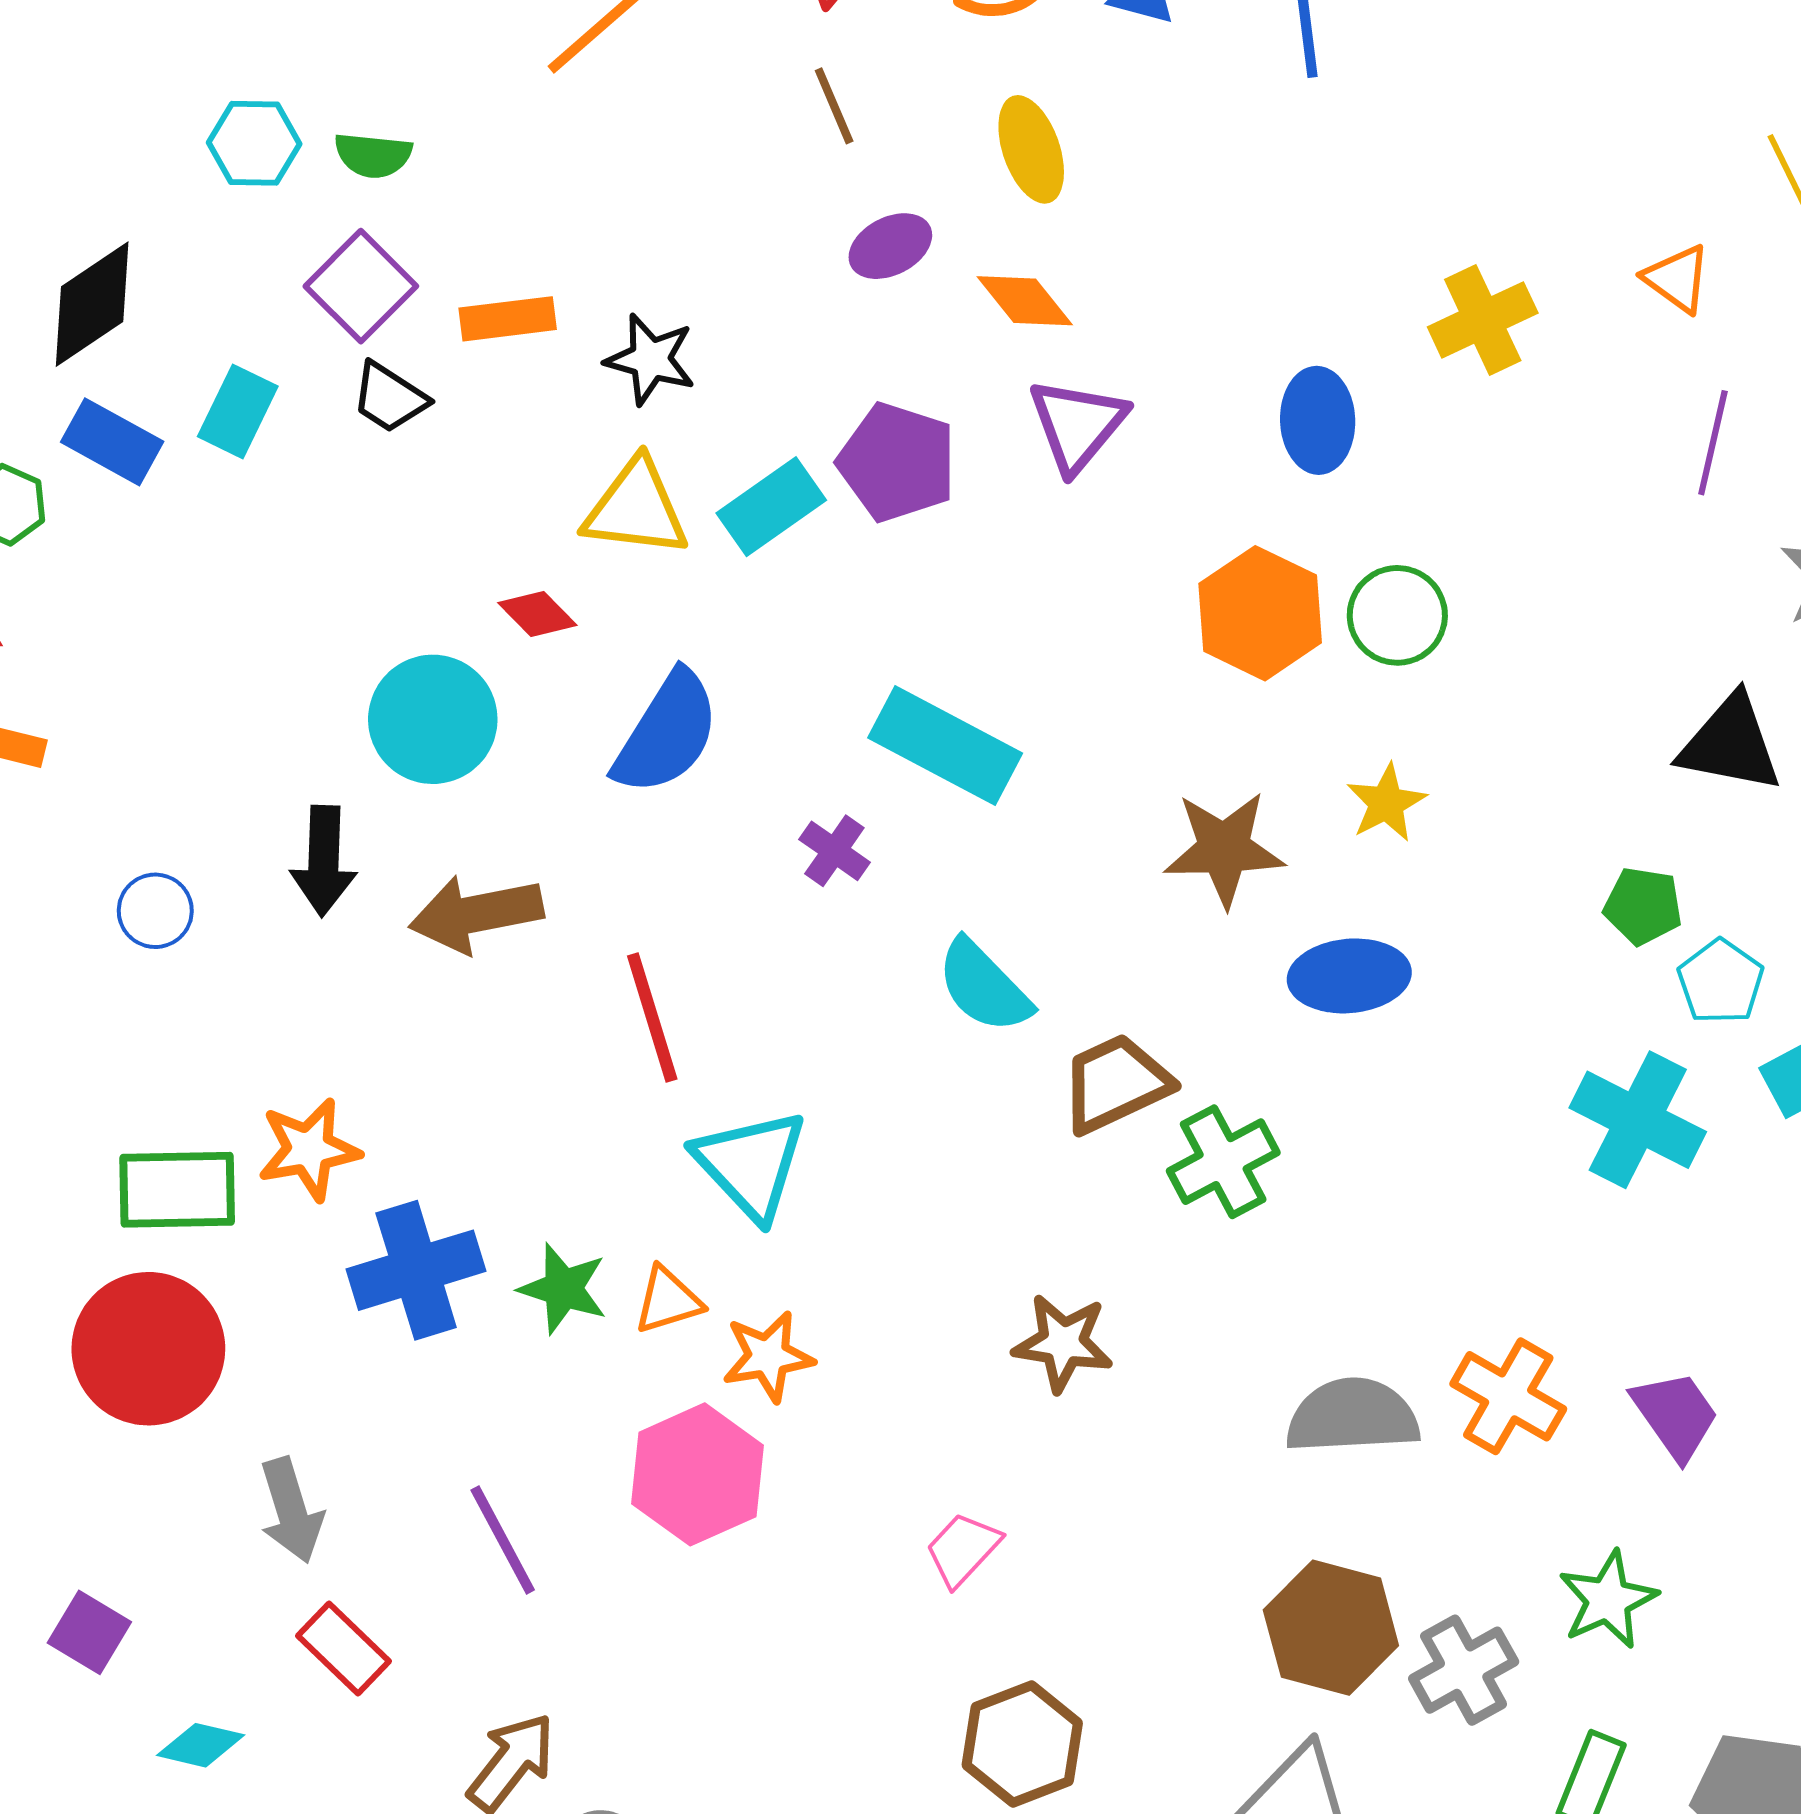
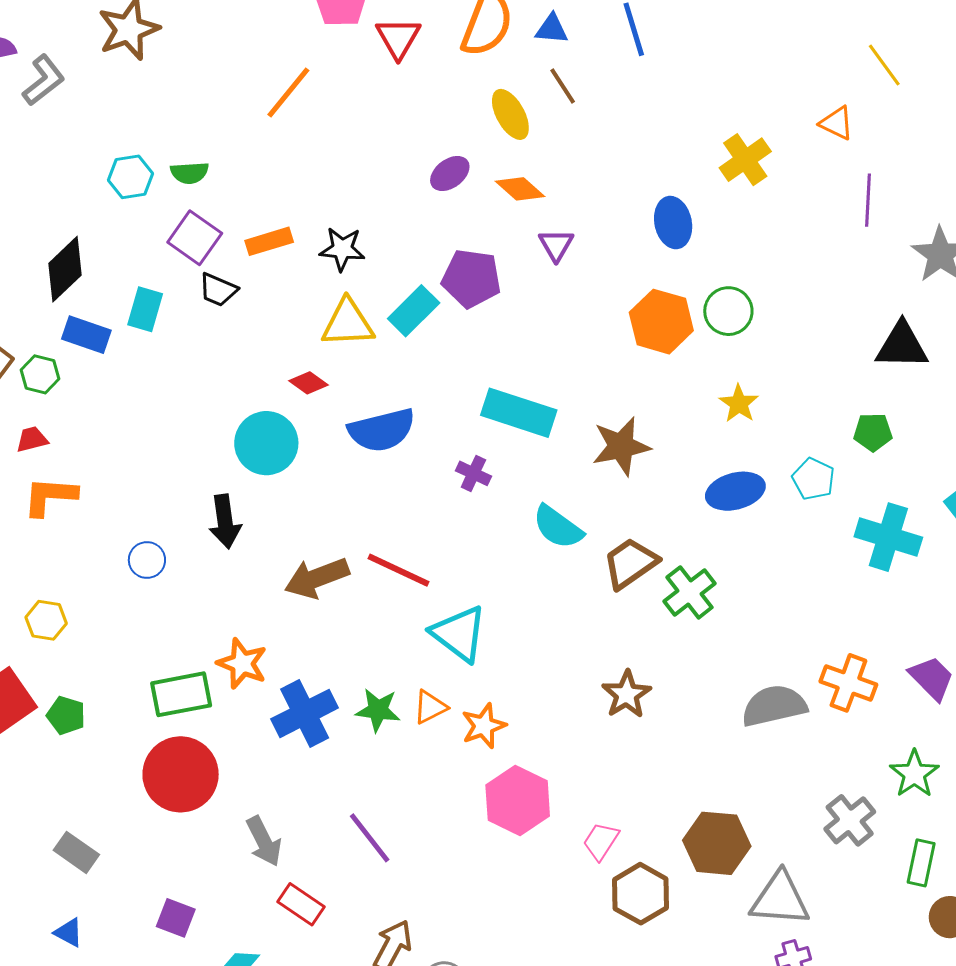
brown line: (834, 106) -> (563, 86), moved
purple triangle: (1077, 425) -> (556, 245), size x0.7
blue semicircle: (667, 733) -> (382, 430), turned 54
brown star: (1224, 849) -> (621, 446), moved
brown arrow: (476, 914) -> (317, 578), moved
cyan pentagon: (1721, 982) -> (813, 479), moved
red line: (652, 1017) -> (399, 570), turned -38
orange star: (309, 1149) -> (242, 664), turned -30
brown star: (1063, 1343) -> (627, 694), turned -30
pink hexagon: (697, 1474) -> (518, 801), moved
pink trapezoid: (963, 1549) -> (601, 841), moved
brown hexagon: (1331, 1628) -> (717, 843), moved

